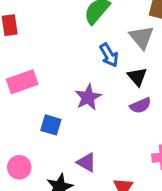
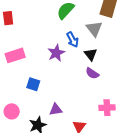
purple star: (88, 97) -> (56, 53), moved
purple semicircle: (140, 106) -> (92, 73), turned 56
purple triangle: (86, 162) -> (56, 110), turned -40

